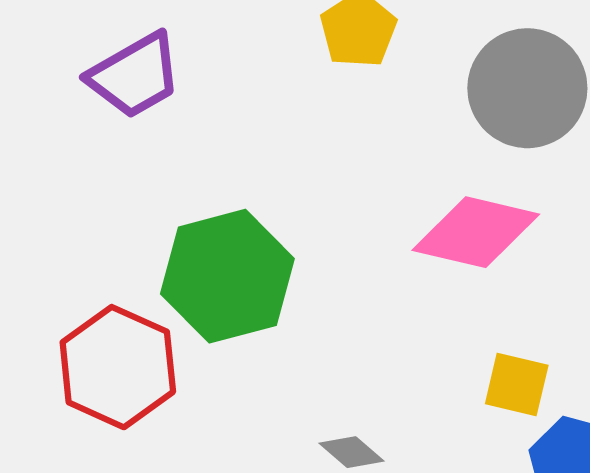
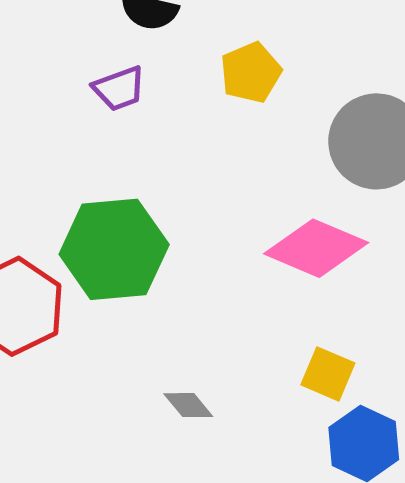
purple trapezoid: (135, 76) -> (119, 89), moved, size x0.7

